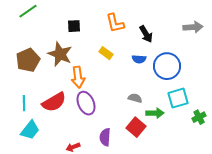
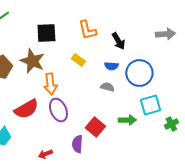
black square: (74, 26) -> (46, 33), size x1.5
gray semicircle: (135, 98) -> (107, 87), moved
red square: (136, 127) -> (95, 127), moved

